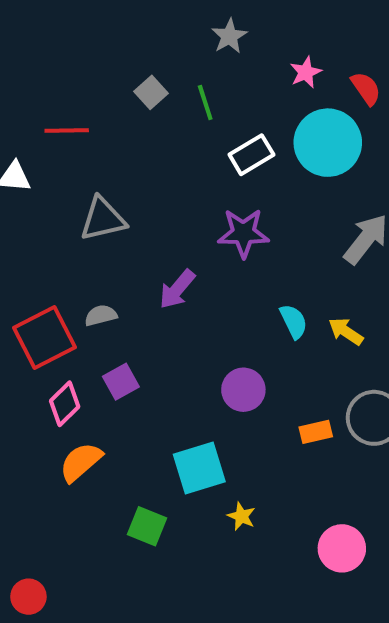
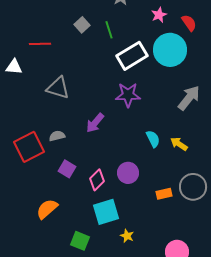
white rectangle: (251, 155) -> (132, 56), size x1.4
gray triangle: (103, 219) -> (58, 88), turned 30
purple square: (121, 382) -> (67, 169), turned -30
pink diamond: (65, 404) -> (97, 180), moved

